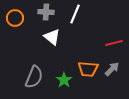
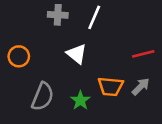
orange circle: (15, 18) -> (19, 56), moved
white triangle: (52, 37) -> (77, 54), moved

